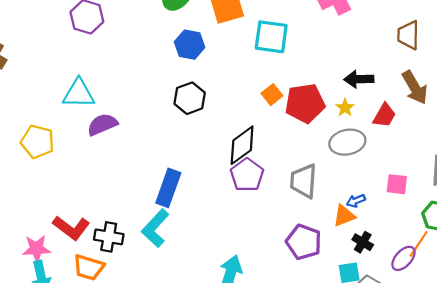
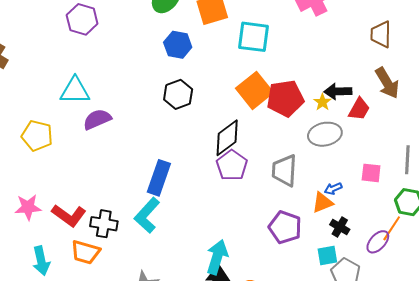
black arrow: (359, 79) -> (338, 91), moved
orange square: (272, 95) -> (255, 90), size x1.8
pink star: (36, 249) -> (28, 207), moved

